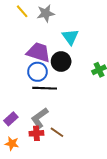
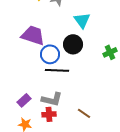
purple trapezoid: (39, 52) -> (33, 35), moved
gray L-shape: (40, 118) -> (52, 99), turned -130
brown line: (57, 132) -> (84, 113), moved

